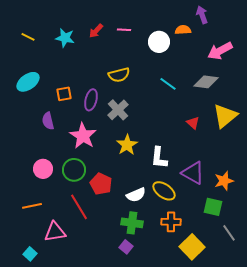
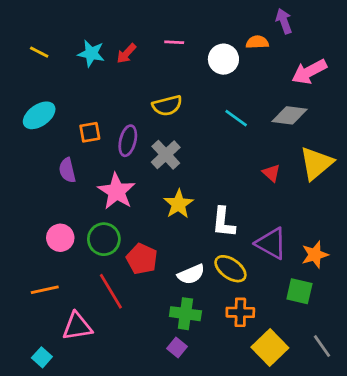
red arrow: (96, 31) -> (126, 53), moved
gray line: (229, 233) -> (322, 346), moved

